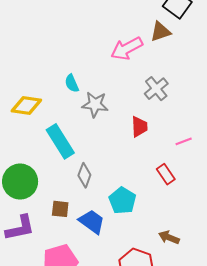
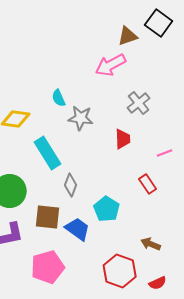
brown triangle: (160, 32) -> (128, 36), moved
brown square: (60, 209) -> (48, 217), size x1.5

